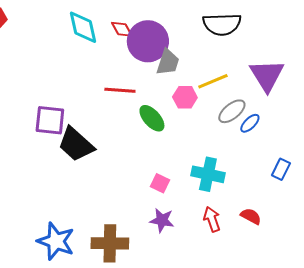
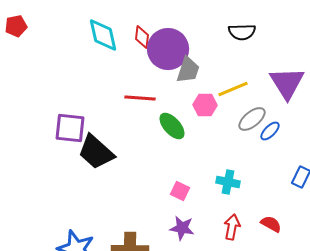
black semicircle: (222, 24) -> (242, 32), size x0.7
red diamond: (122, 29) -> (142, 37), turned 35
cyan cross: (208, 174) -> (228, 182), size x0.7
red arrow: (212, 219) -> (232, 227), turned 30

